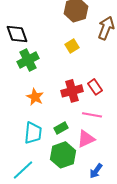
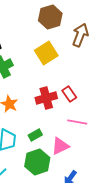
yellow square: (72, 46) -> (46, 53), size x1.6
pink line: (92, 115) -> (77, 122), moved

